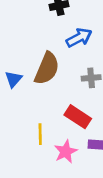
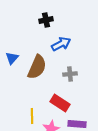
blue triangle: (13, 79) -> (12, 58), moved

